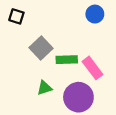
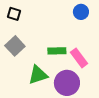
gray square: (41, 48) -> (15, 46), moved
green triangle: (44, 88) -> (38, 75), size x1.5

